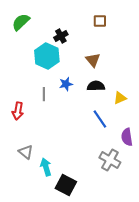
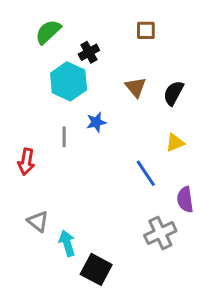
green semicircle: (21, 22) -> (48, 32), moved
black semicircle: (96, 86) -> (173, 93), moved, turned -60
gray cross: (110, 160) -> (160, 233), turned 35

